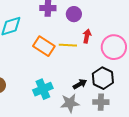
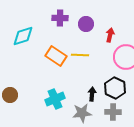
red arrow: (87, 36) -> (110, 35), moved
black arrow: (80, 84) -> (92, 94), turned -56

